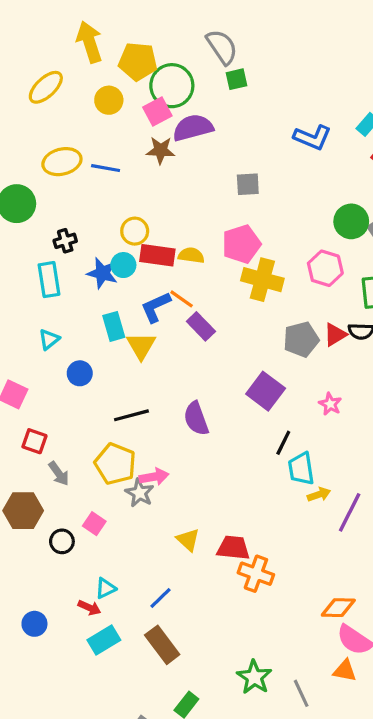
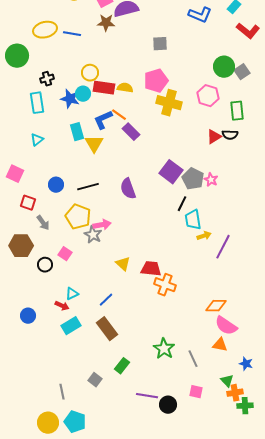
gray pentagon: (301, 339) -> (193, 179), moved, turned -30
blue circle: (80, 373) -> (56, 185), moved

